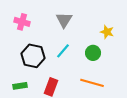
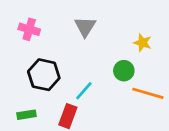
cyan line: (63, 51) -> (84, 91), moved
orange line: (92, 83) -> (148, 93), moved

